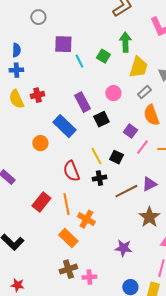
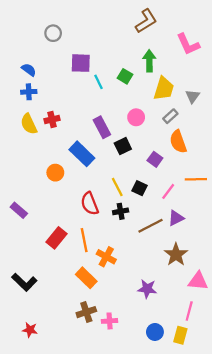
blue semicircle: (16, 50) -> (29, 70), turned -56
pink line: (142, 147) -> (168, 191), moved

